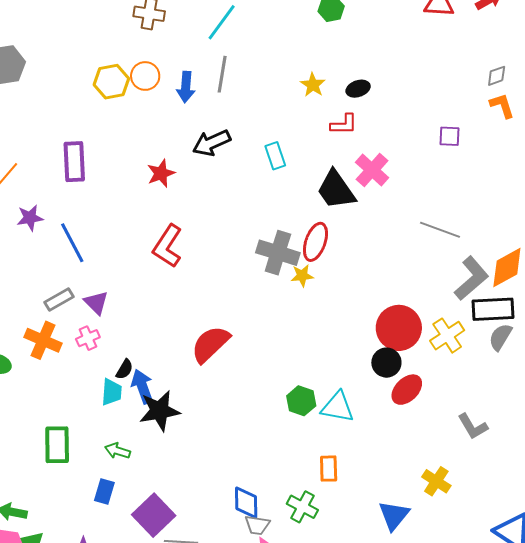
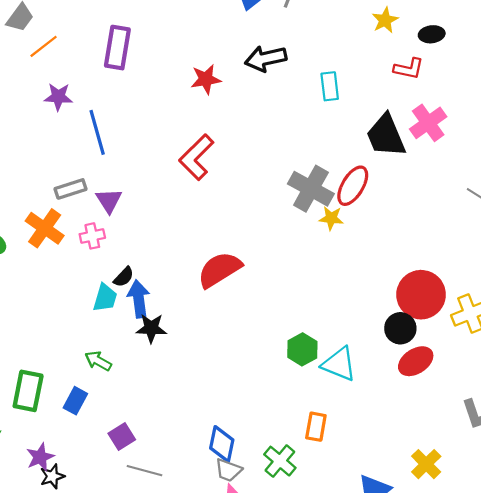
black star: (160, 411) -> (151, 328), size x0.7
green rectangle: (57, 445) -> (28, 391), moved
purple square: (154, 515) -> (122, 437), size x0.6

